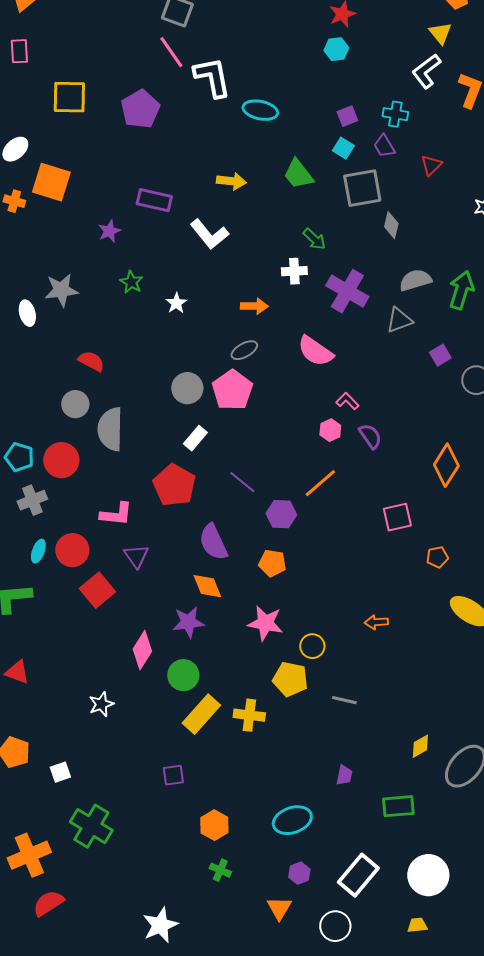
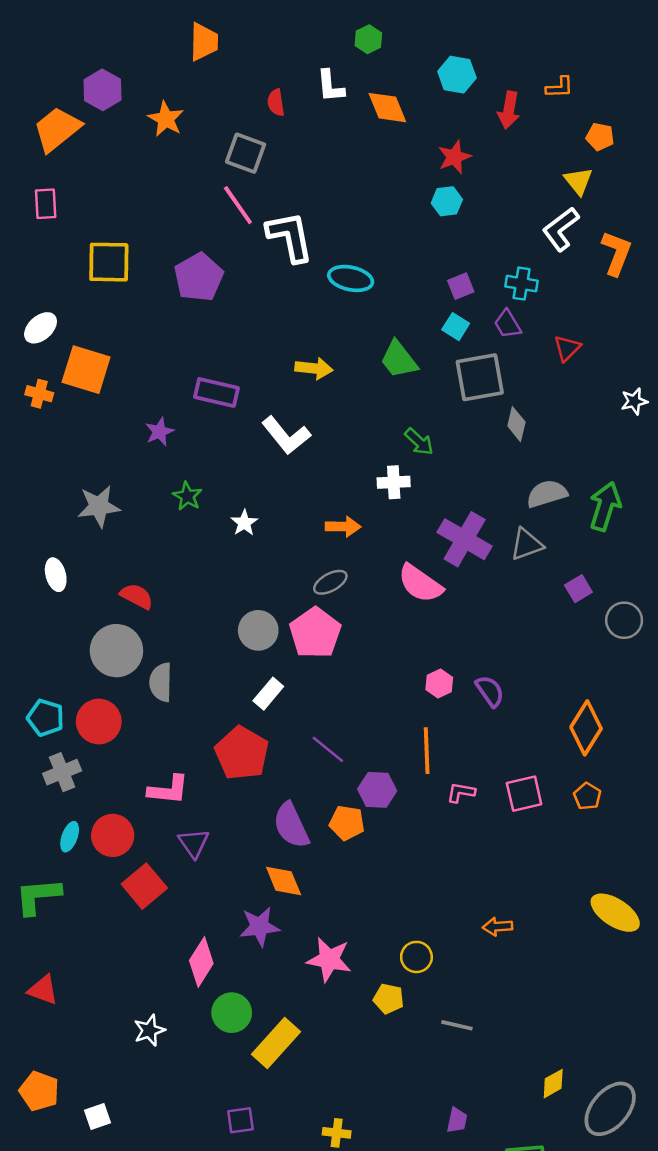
purple cross: (347, 291) -> (465, 539), moved
white ellipse: (27, 313) -> (56, 575), moved
pink L-shape: (347, 401) -> (461, 792), moved, turned -35
gray circle: (75, 404) -> (116, 651), size x1.5
gray semicircle: (110, 429) -> (161, 682), size x0.7
orange line: (320, 483) -> (427, 751), turned -51
orange pentagon: (437, 557) -> (587, 796), moved, turned -30
orange pentagon: (272, 563) -> (347, 823), moved
pink star: (265, 623) -> (329, 959), moved
green circle: (183, 675) -> (232, 1013), moved
yellow pentagon: (290, 679) -> (389, 999), size x0.7
yellow cross: (249, 715) -> (337, 1133), moved, size x0.7

